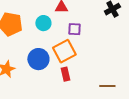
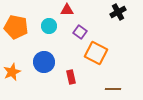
purple square: (74, 29) -> (80, 32), turned 32
orange square: (64, 51) -> (96, 53), moved, turned -35

